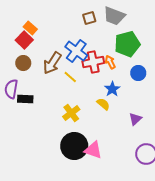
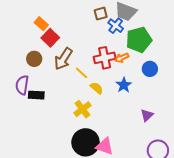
red square: (24, 40) -> (50, 38), moved
blue cross: (76, 51) -> (116, 26), moved, size x0.7
orange arrow: (110, 62) -> (122, 58), turned -88
yellow semicircle: (103, 104) -> (97, 88), moved

